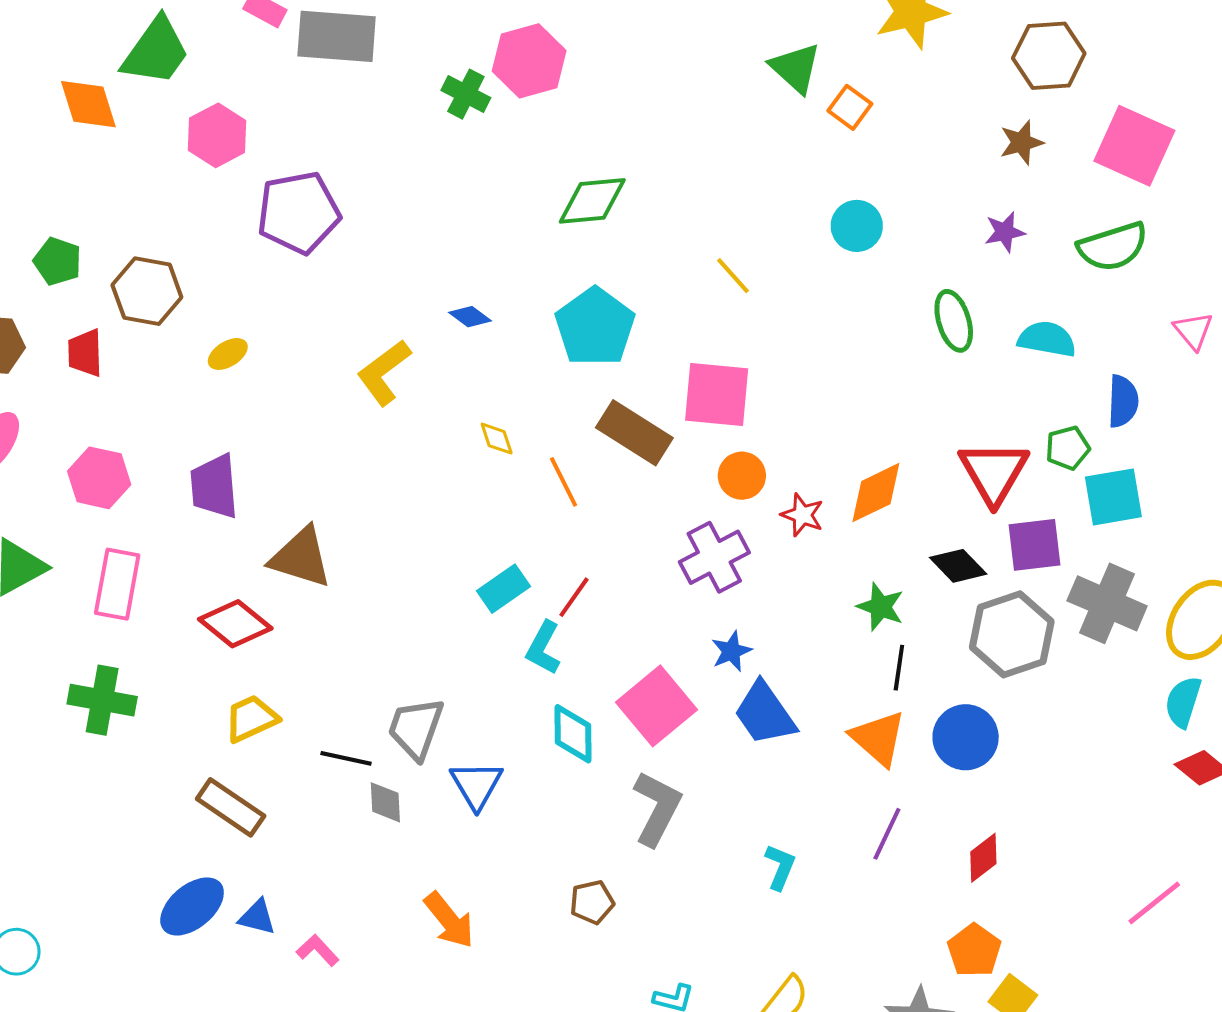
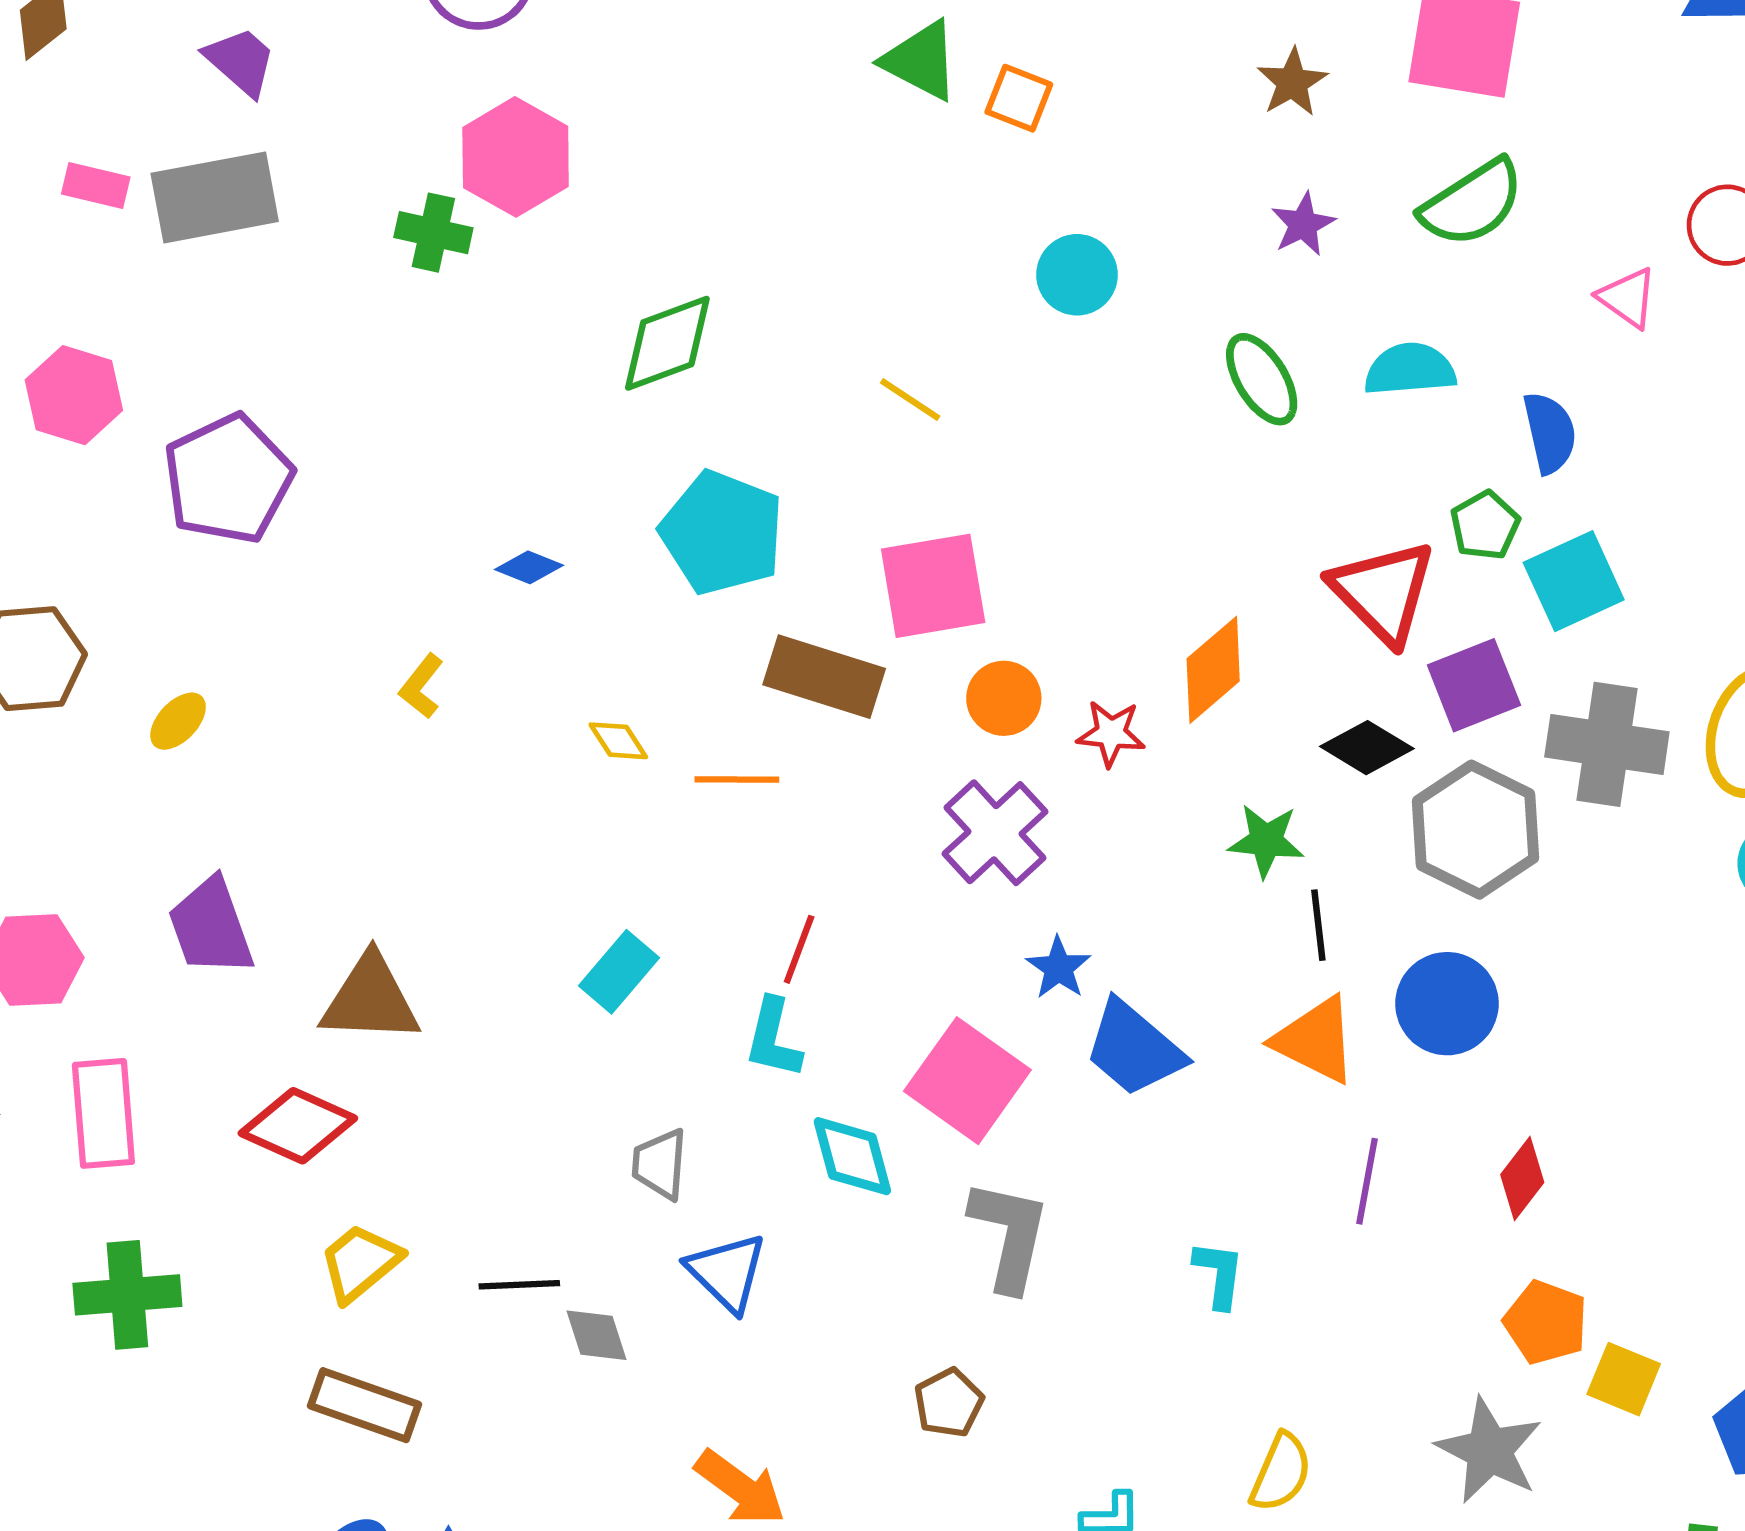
yellow L-shape: (384, 372) -> (421, 686), size x0.6
orange line: (564, 482) -> (737, 779), turned -48
cyan rectangle: (503, 589) -> (619, 972), moved
gray trapezoid: (416, 728) -> (660, 1164), moved, size x0.7

